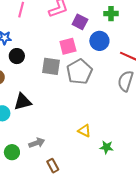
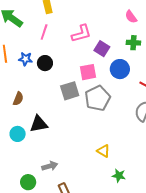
black circle: (17, 56) -> (45, 63), moved
gray square: (51, 66) -> (70, 91), turned -30
yellow triangle: (84, 131) -> (103, 151), moved
green circle: (12, 152) -> (28, 182), moved

